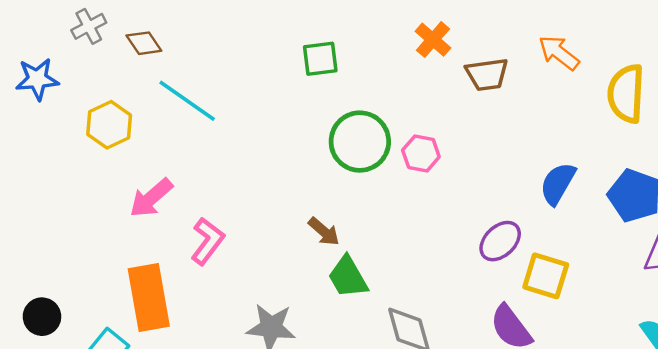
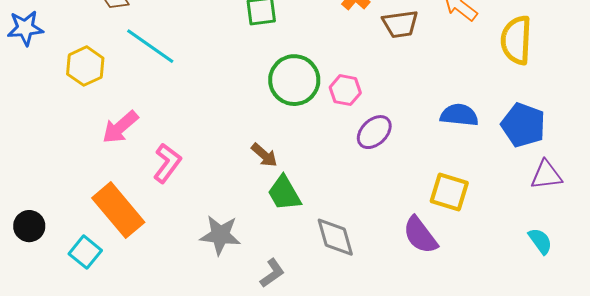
blue semicircle: (558, 184) -> (459, 115), turned 66
purple ellipse: (500, 241) -> (374, 132), moved
orange rectangle: (149, 297) -> (118, 210), turned -30

